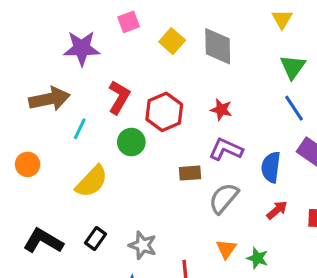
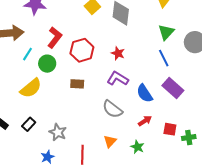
green circle: (131, 142) -> (47, 64), moved
blue semicircle: (271, 167) -> (145, 93), turned -48
brown rectangle: (190, 173) -> (77, 84), moved
gray semicircle: (224, 198) -> (112, 109), turned -100
green star: (257, 258) -> (137, 147), moved

